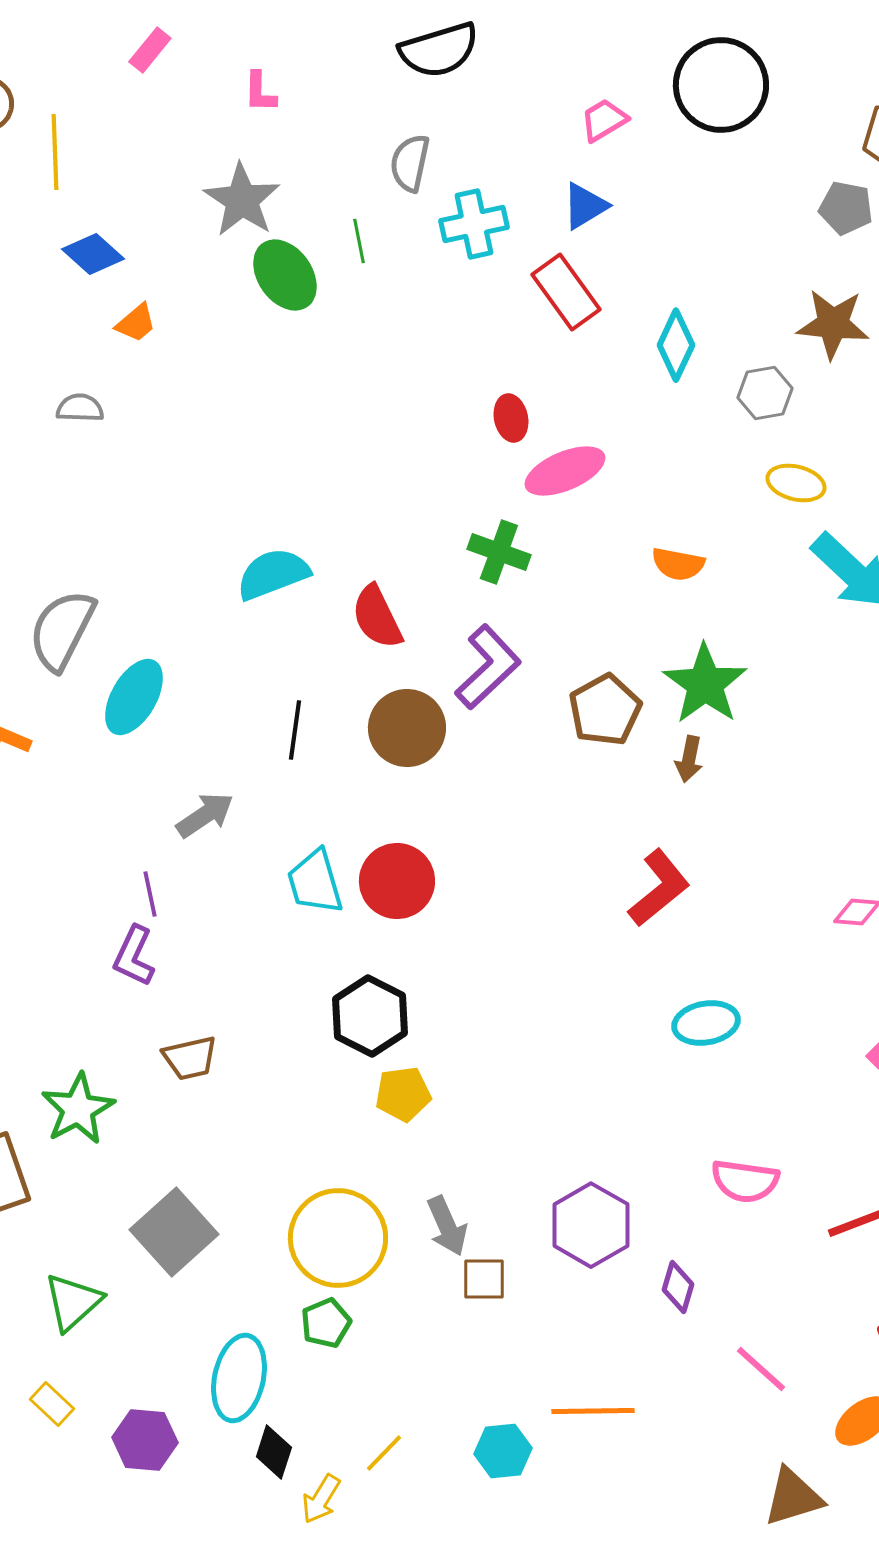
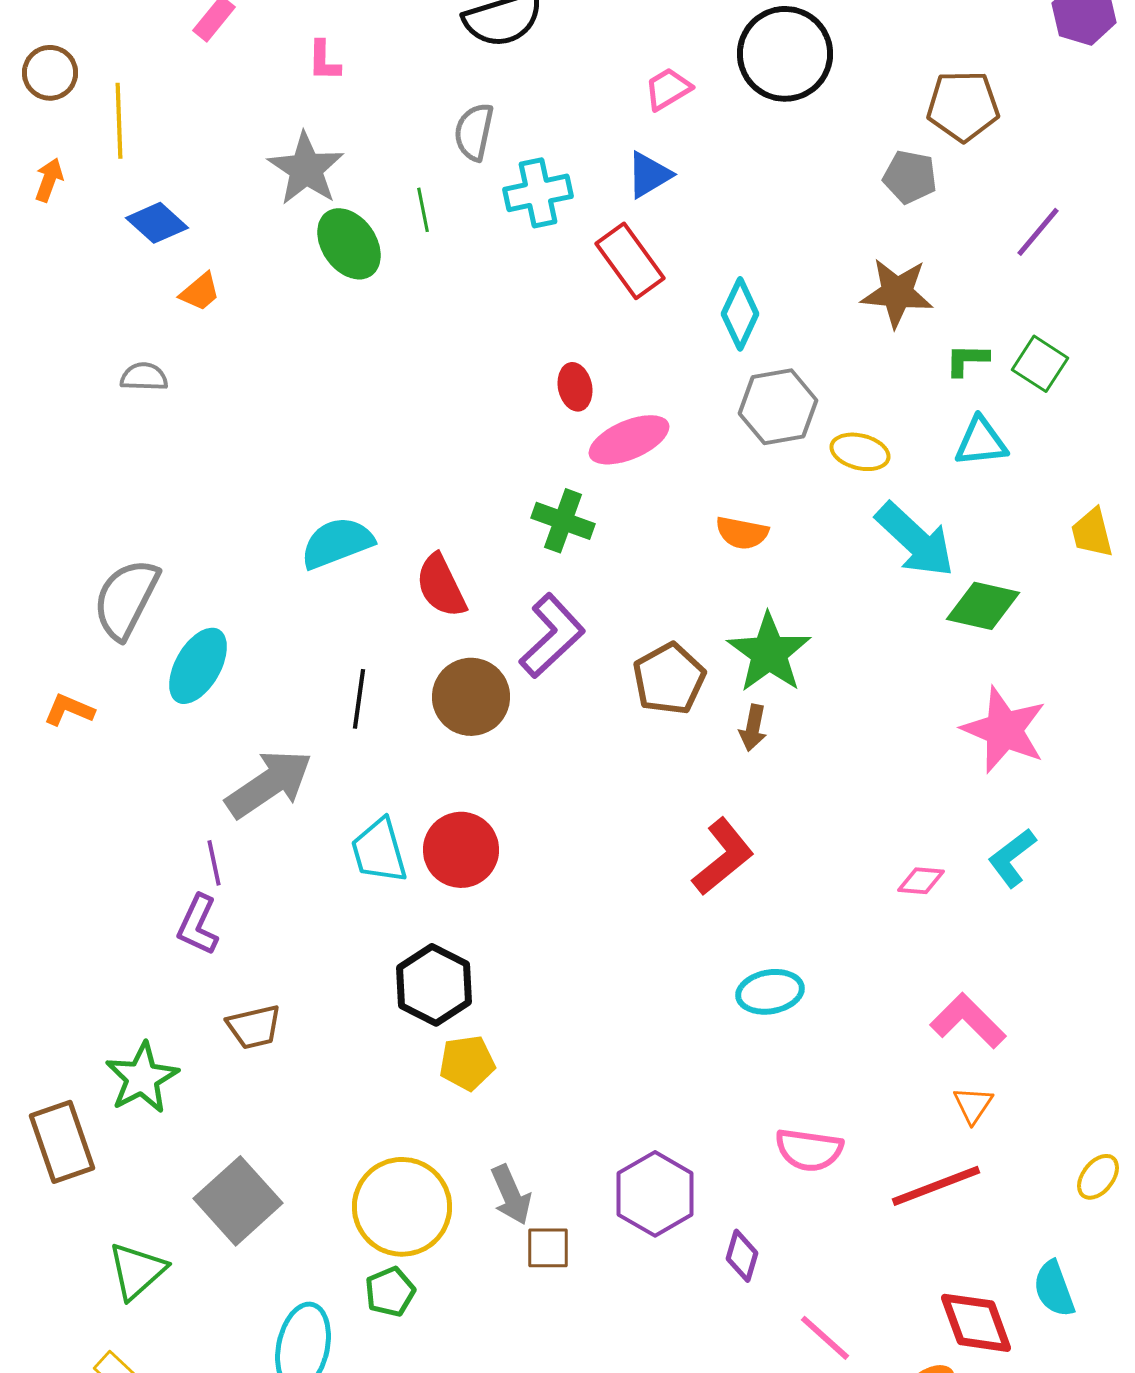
gray hexagon: (765, 393) -> (778, 407), moved, size x1.4
gray arrow: (205, 815) -> (269, 784), size x1.5

